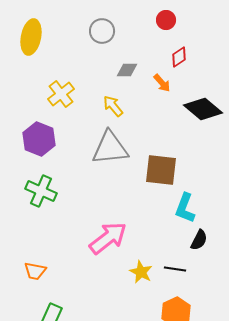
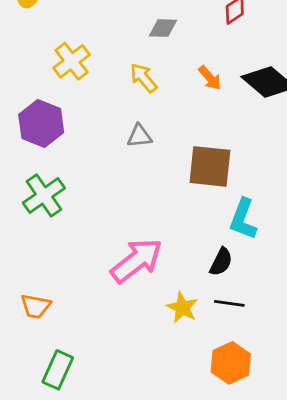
orange arrow: (162, 83) -> (210, 78), moved
gray triangle: (110, 148) -> (139, 136), size x0.5
green cross: (41, 191) -> (44, 195), turned 32
black semicircle: (199, 240) -> (221, 262), moved

